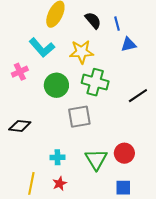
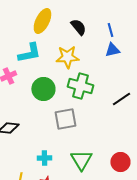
blue line: (117, 24) -> (110, 30), moved
cyan L-shape: (42, 48) -> (29, 53), turned -60
red circle: (124, 153) -> (120, 162), moved

